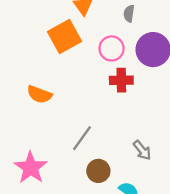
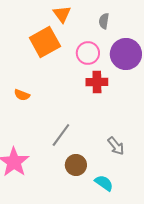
orange semicircle: (39, 94) -> (22, 95), size x0.7

